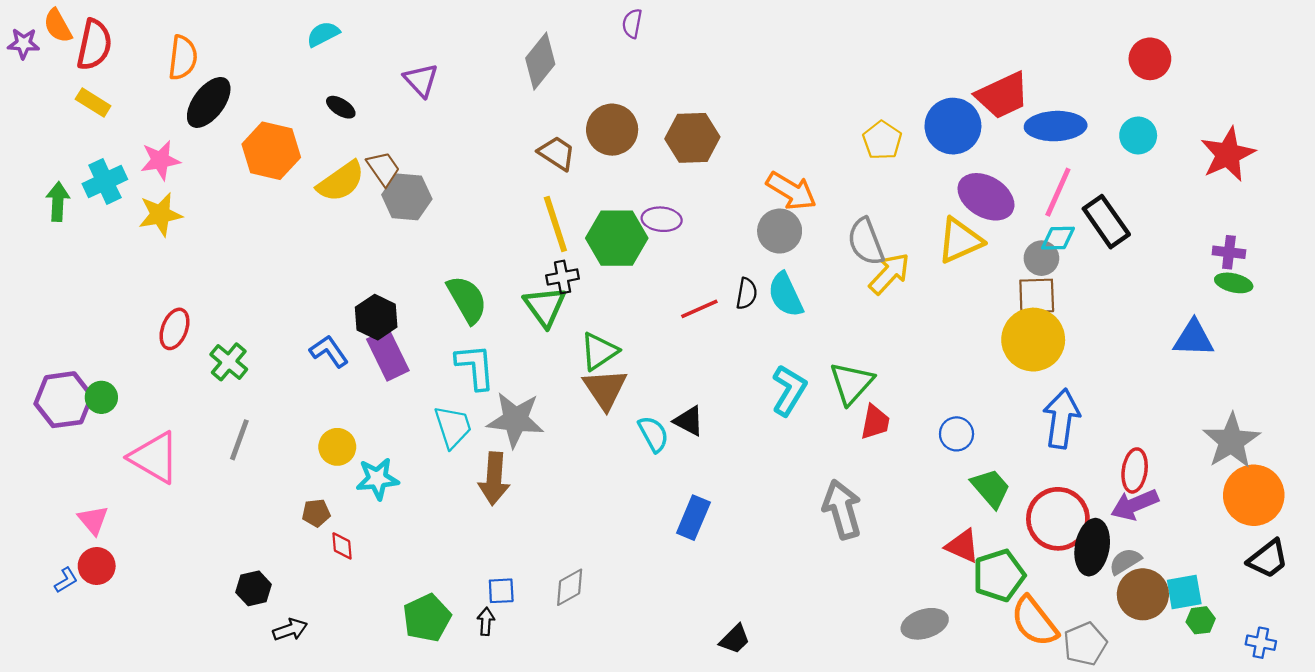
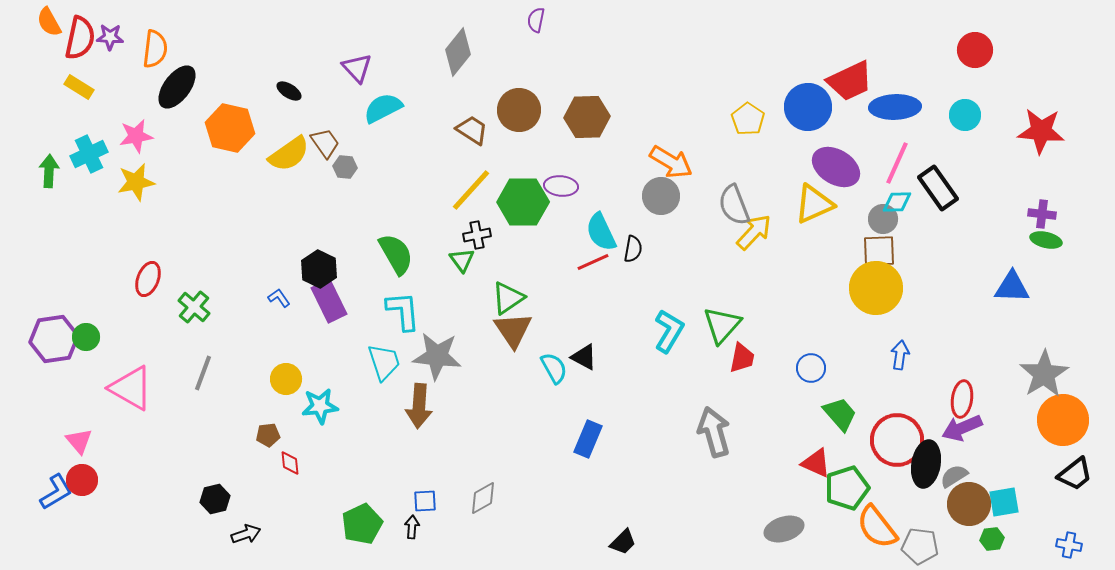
cyan semicircle: (323, 34) -> (383, 108), moved, size x1.4
purple star: (24, 43) -> (110, 37), moved
red star: (1228, 154) -> (1041, 131), turned 30
gray hexagon: (407, 197) -> (345, 167), size x0.6
yellow line: (555, 224) -> (471, 190), turned 60
cyan semicircle: (785, 295) -> (601, 232), moved
green triangle: (545, 307) -> (462, 260), size x0.7
blue L-shape: (329, 351) -> (279, 298), size x0.7
blue arrow: (1061, 419) -> (900, 355), size x0.6
blue L-shape: (66, 580) -> (56, 492), size x1.6
green hexagon: (1201, 620) -> (992, 539), moved
gray pentagon: (1085, 644) -> (920, 546), turned 30

